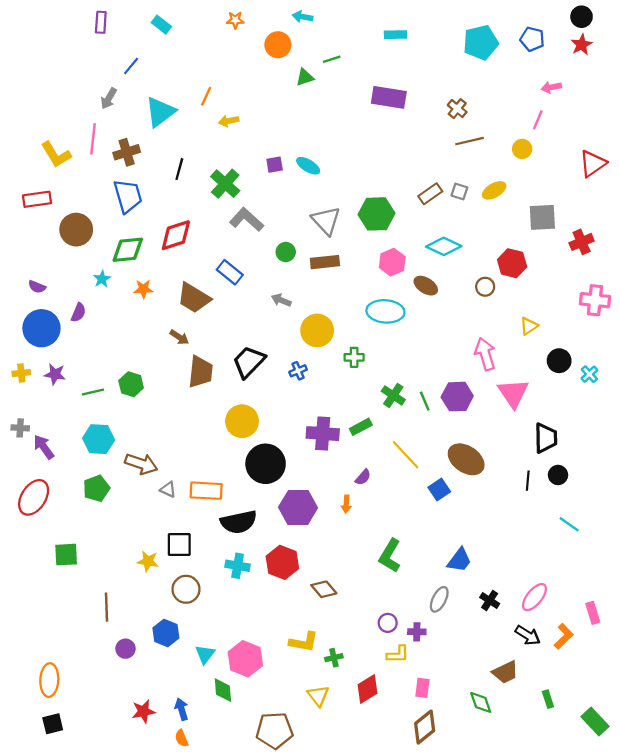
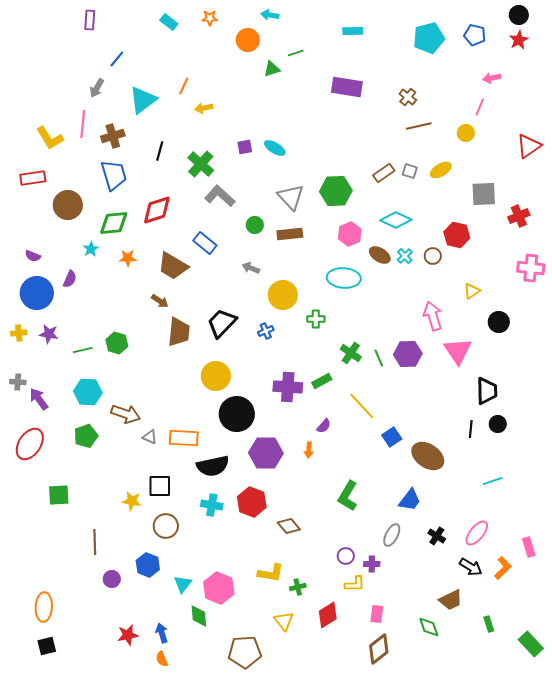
cyan rectangle: (161, 25) -> (169, 22), moved
cyan cross: (589, 374) -> (405, 256), moved
brown ellipse: (466, 459) -> (428, 456), moved
cyan line: (569, 524) -> (493, 481), moved, turned -54

